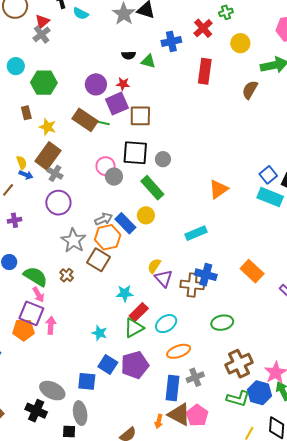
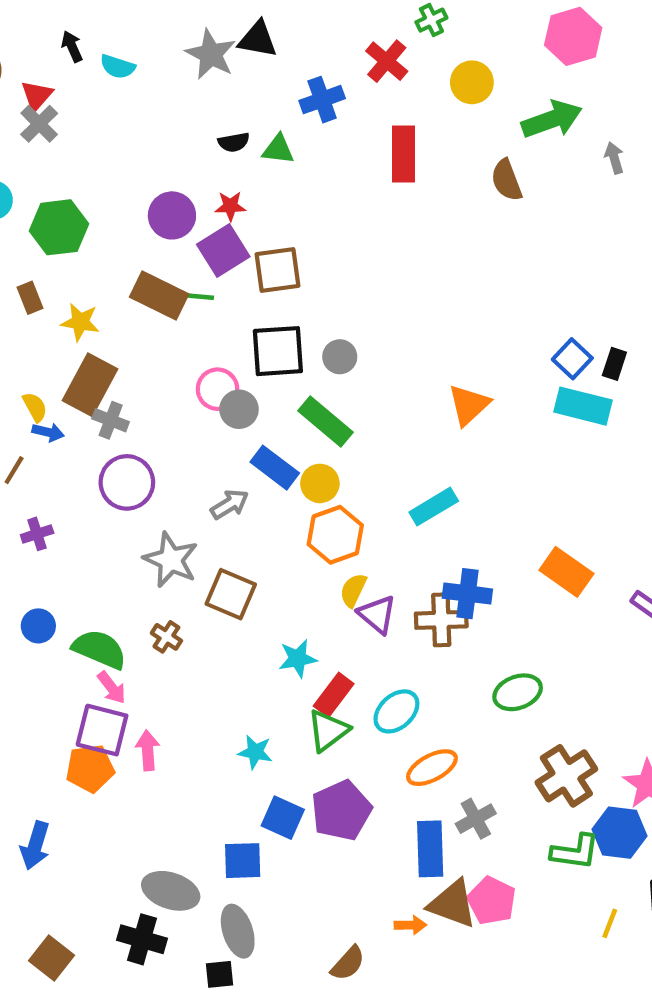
brown semicircle: (250, 90) -> (507, 180), turned -42
blue rectangle: (125, 223) -> (275, 468), moved
orange hexagon: (108, 237) -> (335, 535), moved
orange arrow: (159, 421) -> (410, 925), turned -96

